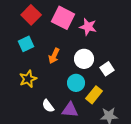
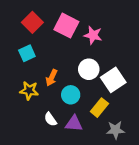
orange arrow: (54, 56) -> (51, 78), moved
white square: (107, 69) -> (113, 80), size x1.6
yellow star: (28, 79) -> (29, 91), turned 30
cyan circle: (76, 83) -> (71, 95), moved

